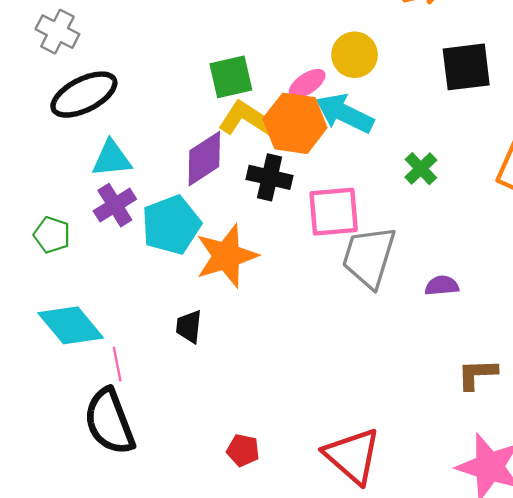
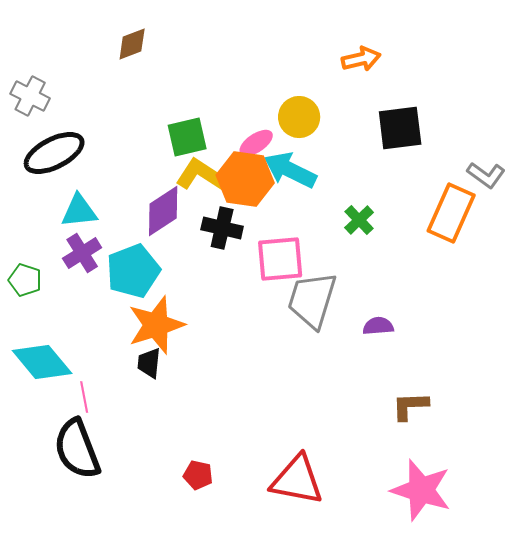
orange star: (226, 256) -> (156, 325), moved
red triangle: (352, 456) -> (297, 480), turned -30

